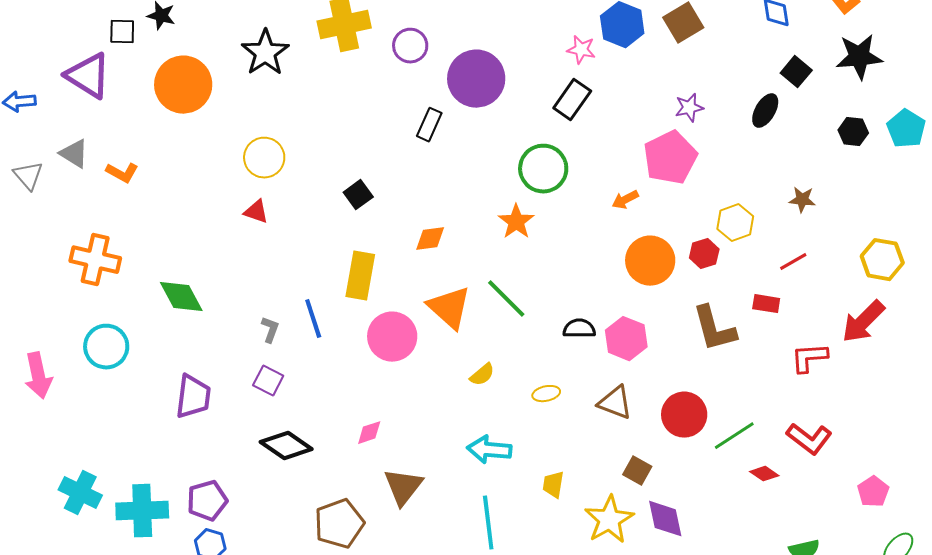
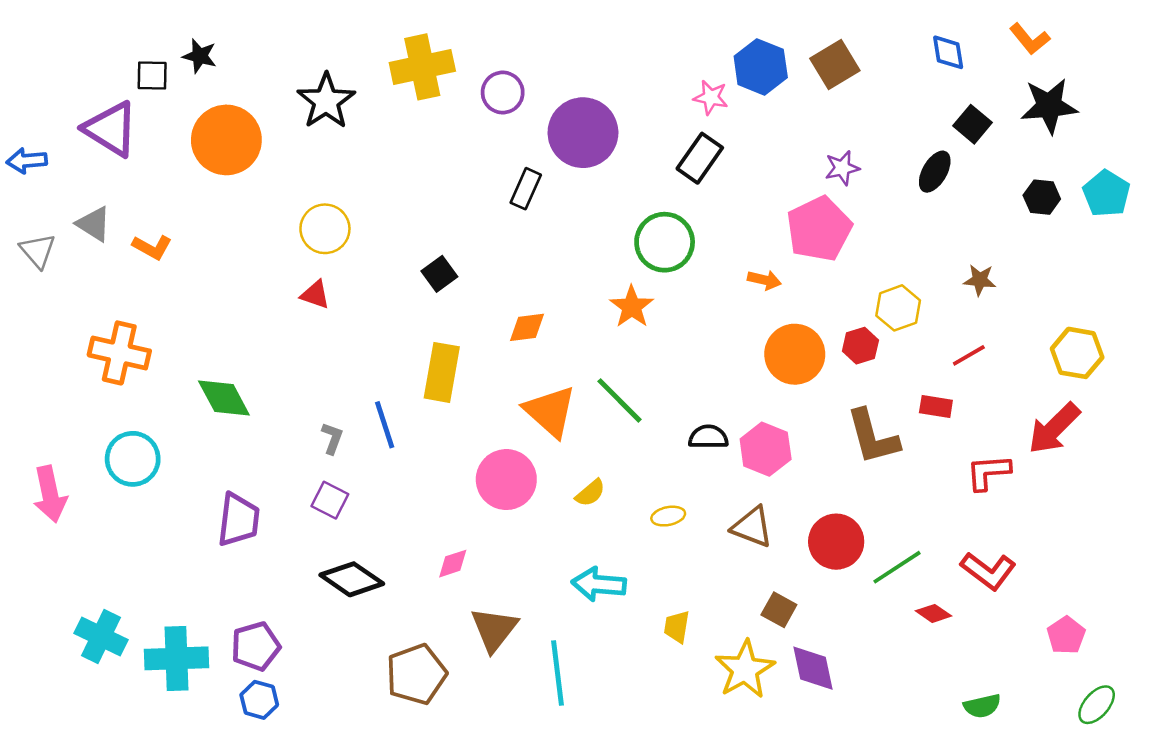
orange arrow: (625, 200) -> (764, 280), turned -140
pink circle: (392, 337) -> (506, 480), moved
cyan line: (488, 523) -> (557, 673), moved

